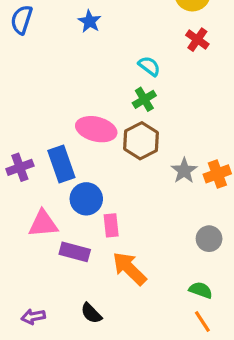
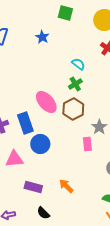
pink ellipse: (96, 129) -> (46, 102), turned 35
pink rectangle: (111, 225) -> (87, 144), moved
purple rectangle: (75, 252) -> (33, 187), moved
orange arrow: (129, 268) -> (66, 186), size x0.7

